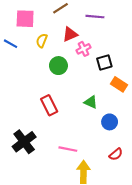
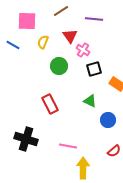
red triangle: (70, 34) -> (70, 36), turned -42
pink cross: (83, 49) -> (83, 50), turned -32
black square: (104, 62) -> (94, 69), moved
black cross: (24, 142) -> (26, 139), turned -35

